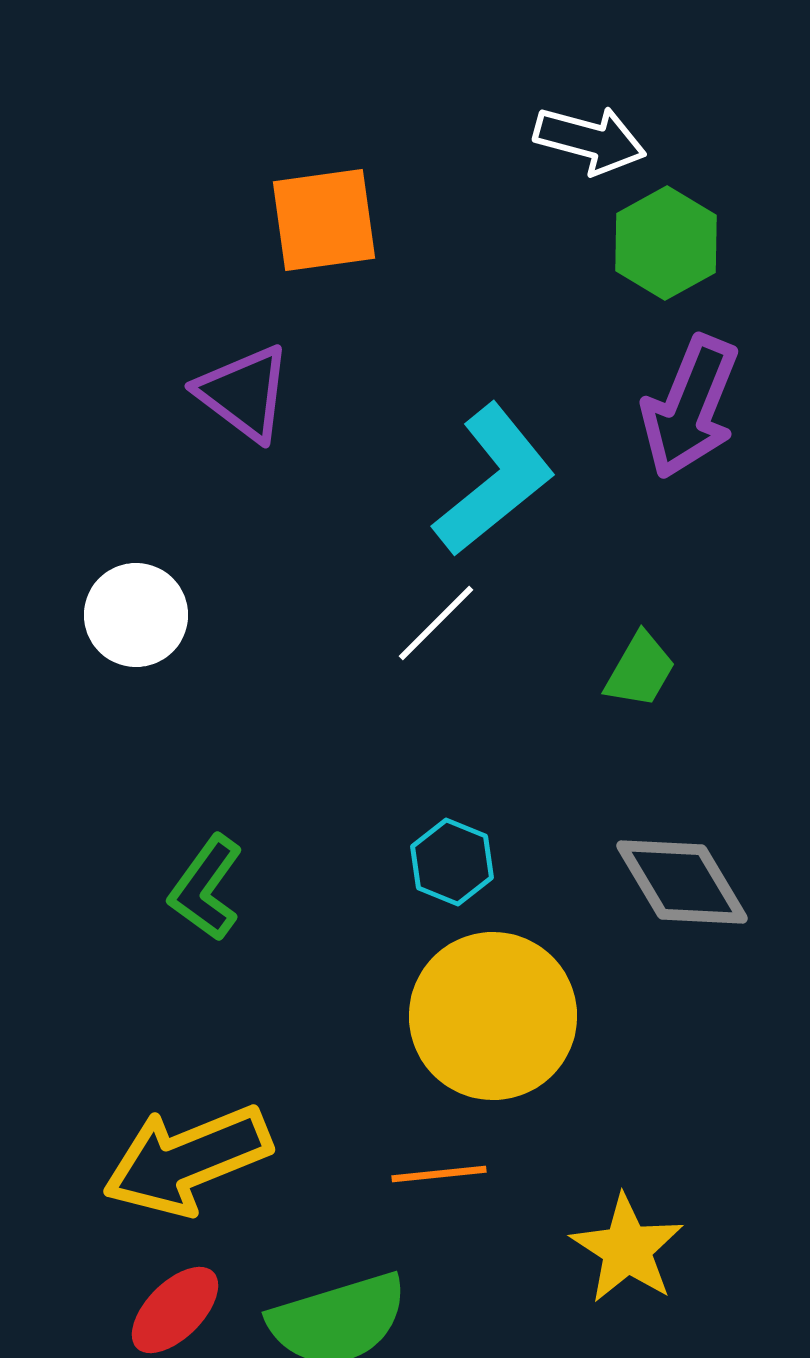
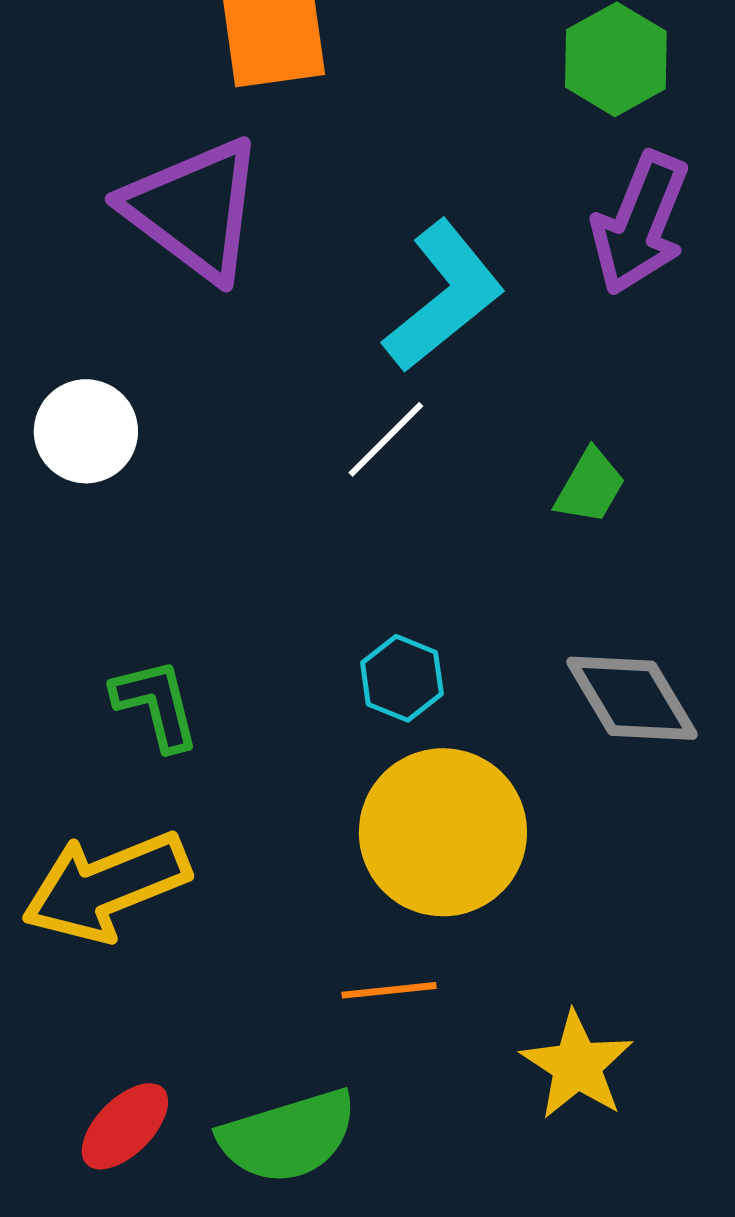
purple triangle: (244, 393) -> (194, 209), size x1.5
green L-shape: (206, 888) -> (156, 704), turned 130
yellow arrow: (187, 1160) -> (106, 886), moved

